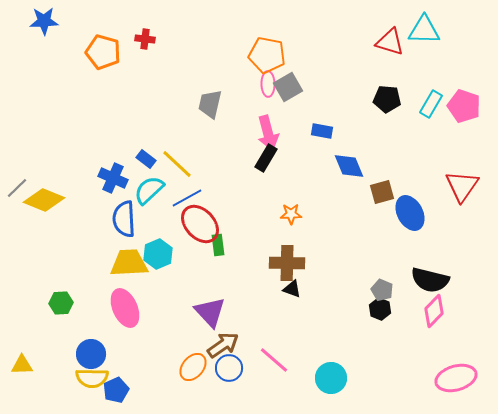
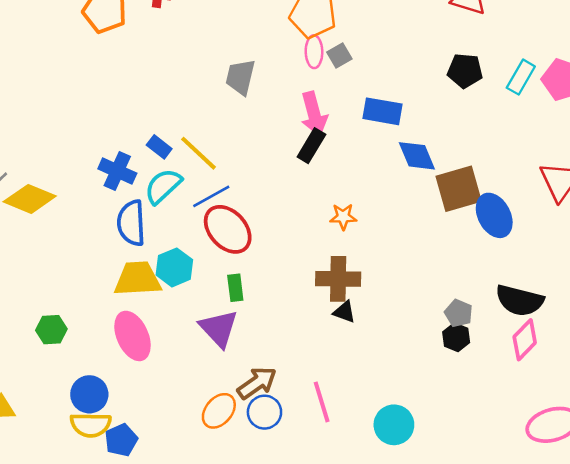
gray square: (288, 87) -> (339, 55), size x0.7
blue rectangle: (322, 131) -> (383, 111), size x1.4
brown square: (382, 192) -> (459, 189), size x1.5
green rectangle: (218, 245) -> (235, 288), moved
purple triangle: (210, 312) -> (219, 328), moved
pink line: (274, 360) -> (322, 402), turned 32

